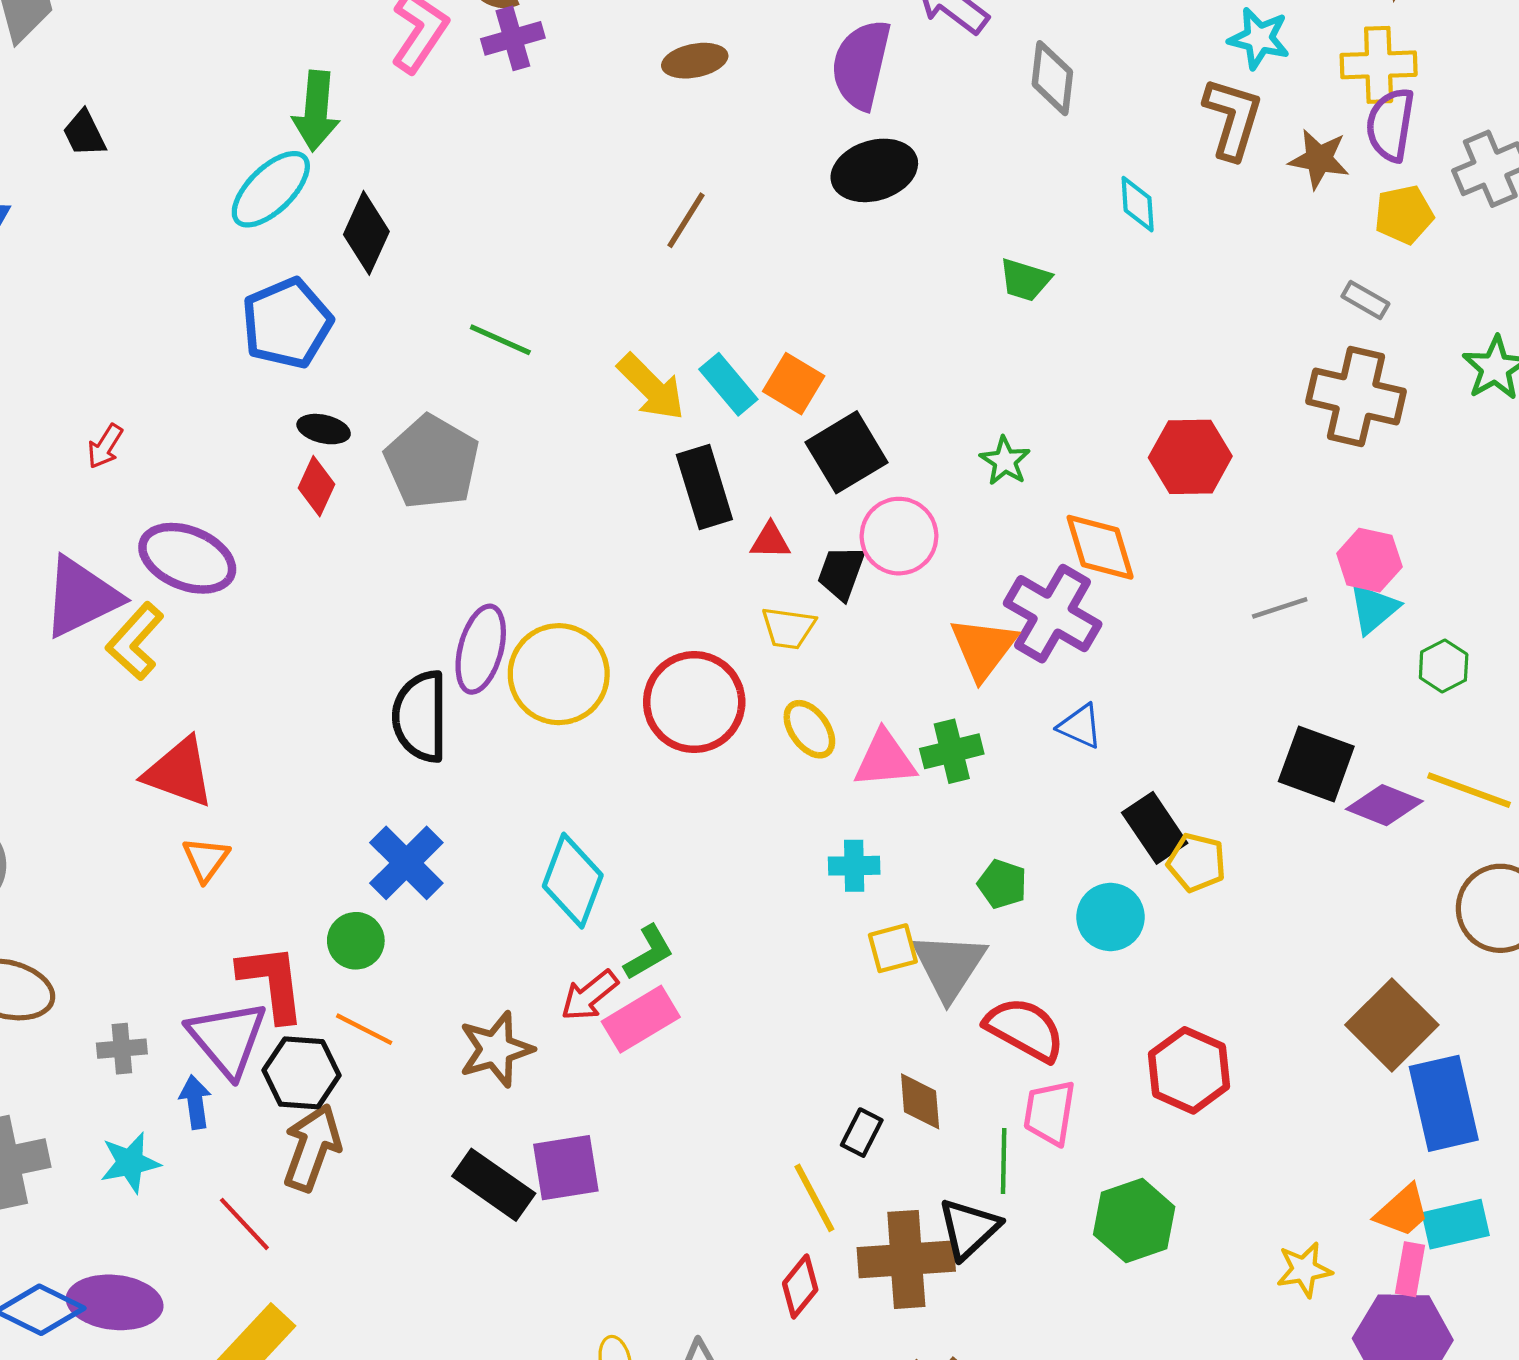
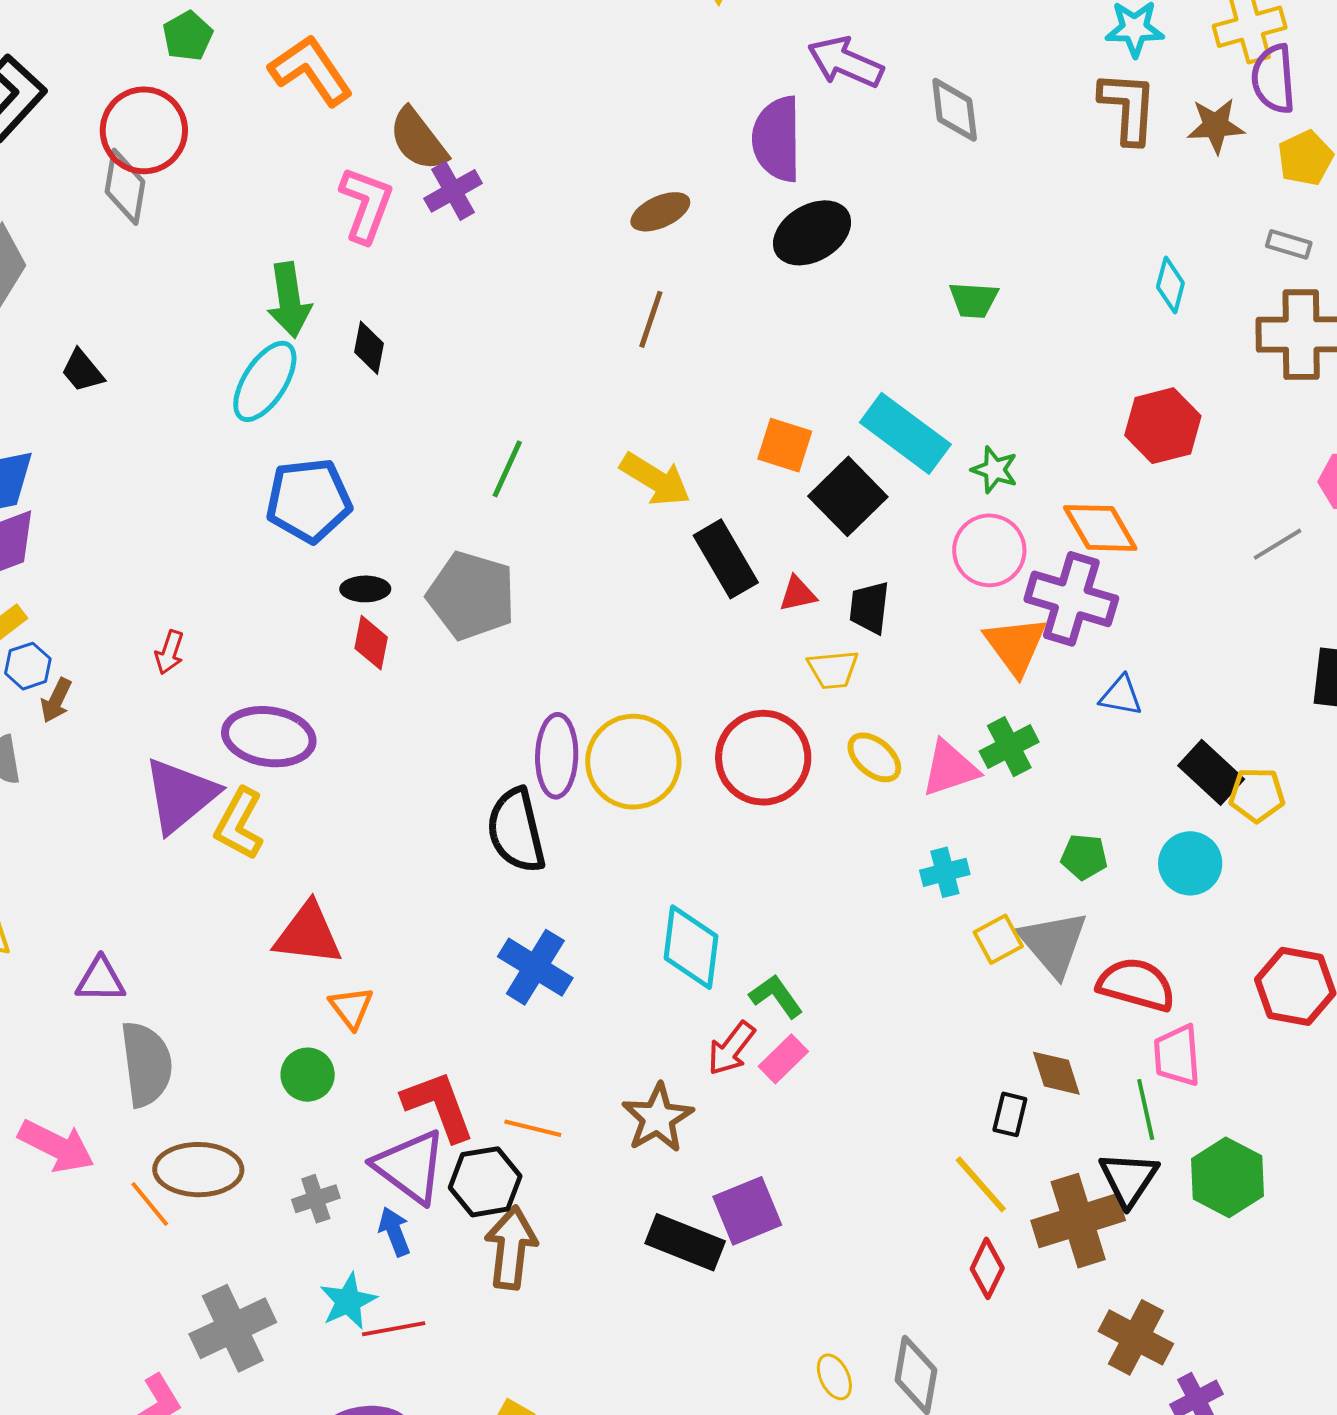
brown ellipse: (695, 61) -> (660, 212), moved
cyan diamond: (1138, 204) -> (1170, 285), moved, turned 32
black diamond: (366, 233) -> (369, 348), moved, size x0.7
blue pentagon: (287, 323) -> (309, 500), turned 30
green line: (500, 340) -> (507, 469), turned -76
cyan rectangle: (728, 384) -> (905, 433), moved, size x1.5
pink circle: (899, 536) -> (989, 550), moved
green circle: (356, 941) -> (308, 1075), moved
green L-shape: (649, 952) -> (776, 996), turned -82
pink rectangle: (641, 1019) -> (783, 1059), size x0.7
green hexagon: (1134, 1221) -> (1227, 1177), moved
red line: (244, 1224) -> (394, 1329), moved, turned -44

